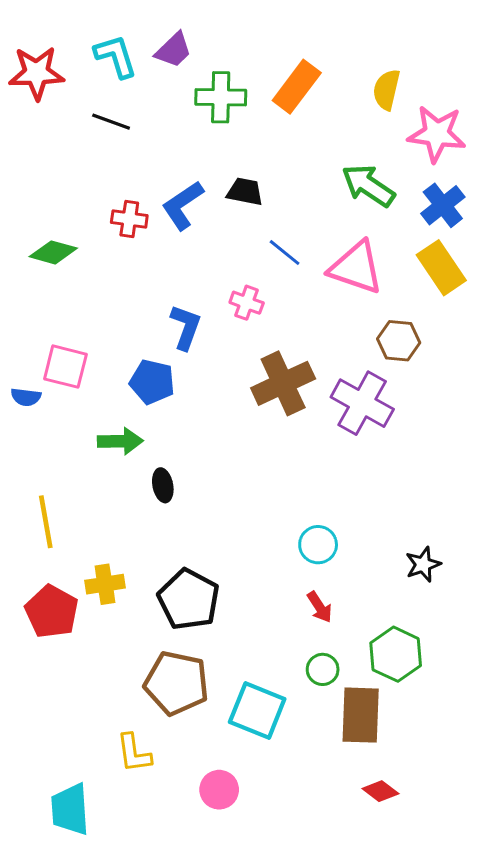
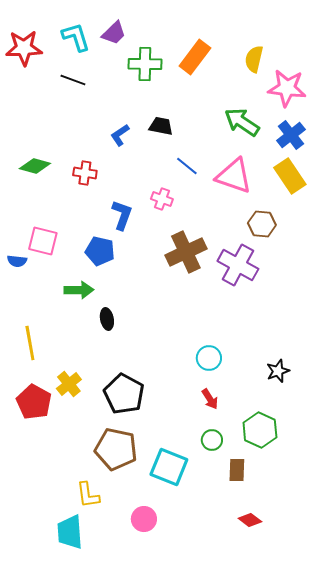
blue L-shape: (183, 205) -> (120, 135), size x0.7
red cross: (129, 219) -> (85, 173), moved
yellow cross: (105, 584) -> (69, 384), turned -30
brown rectangle: (361, 715) -> (237, 470), size x0.6
cyan trapezoid: (70, 809) -> (70, 532), moved

